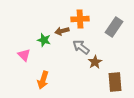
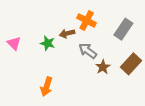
orange cross: (80, 19) -> (87, 20), turned 30
pink triangle: (24, 55) -> (14, 43), moved
brown rectangle: (115, 82) -> (131, 64), moved, turned 48

